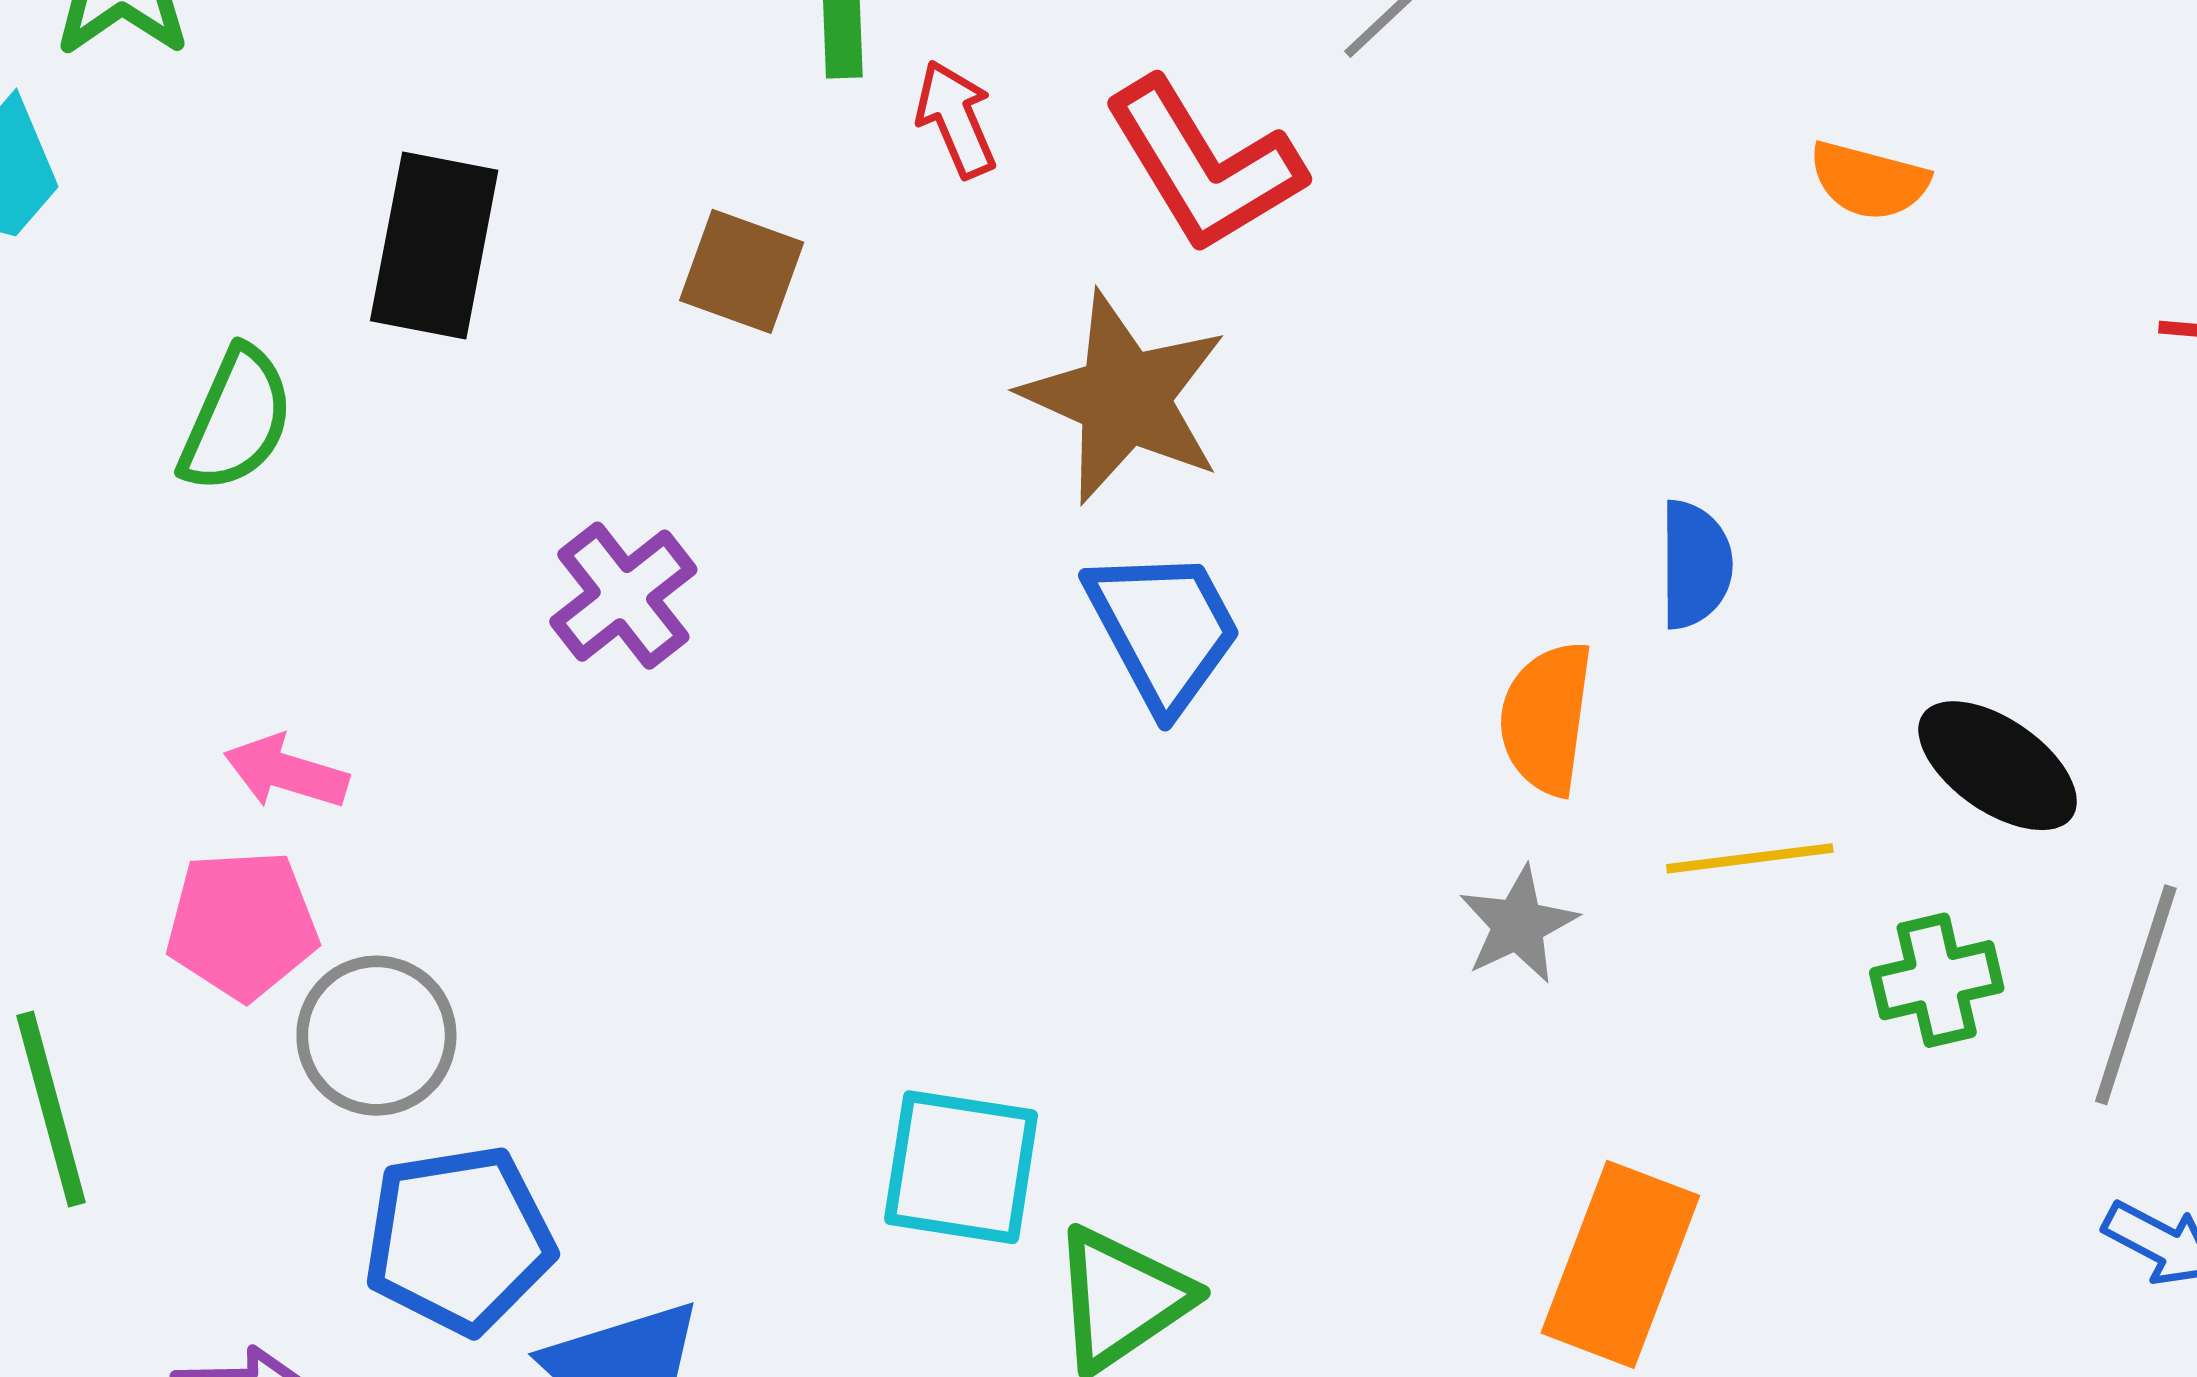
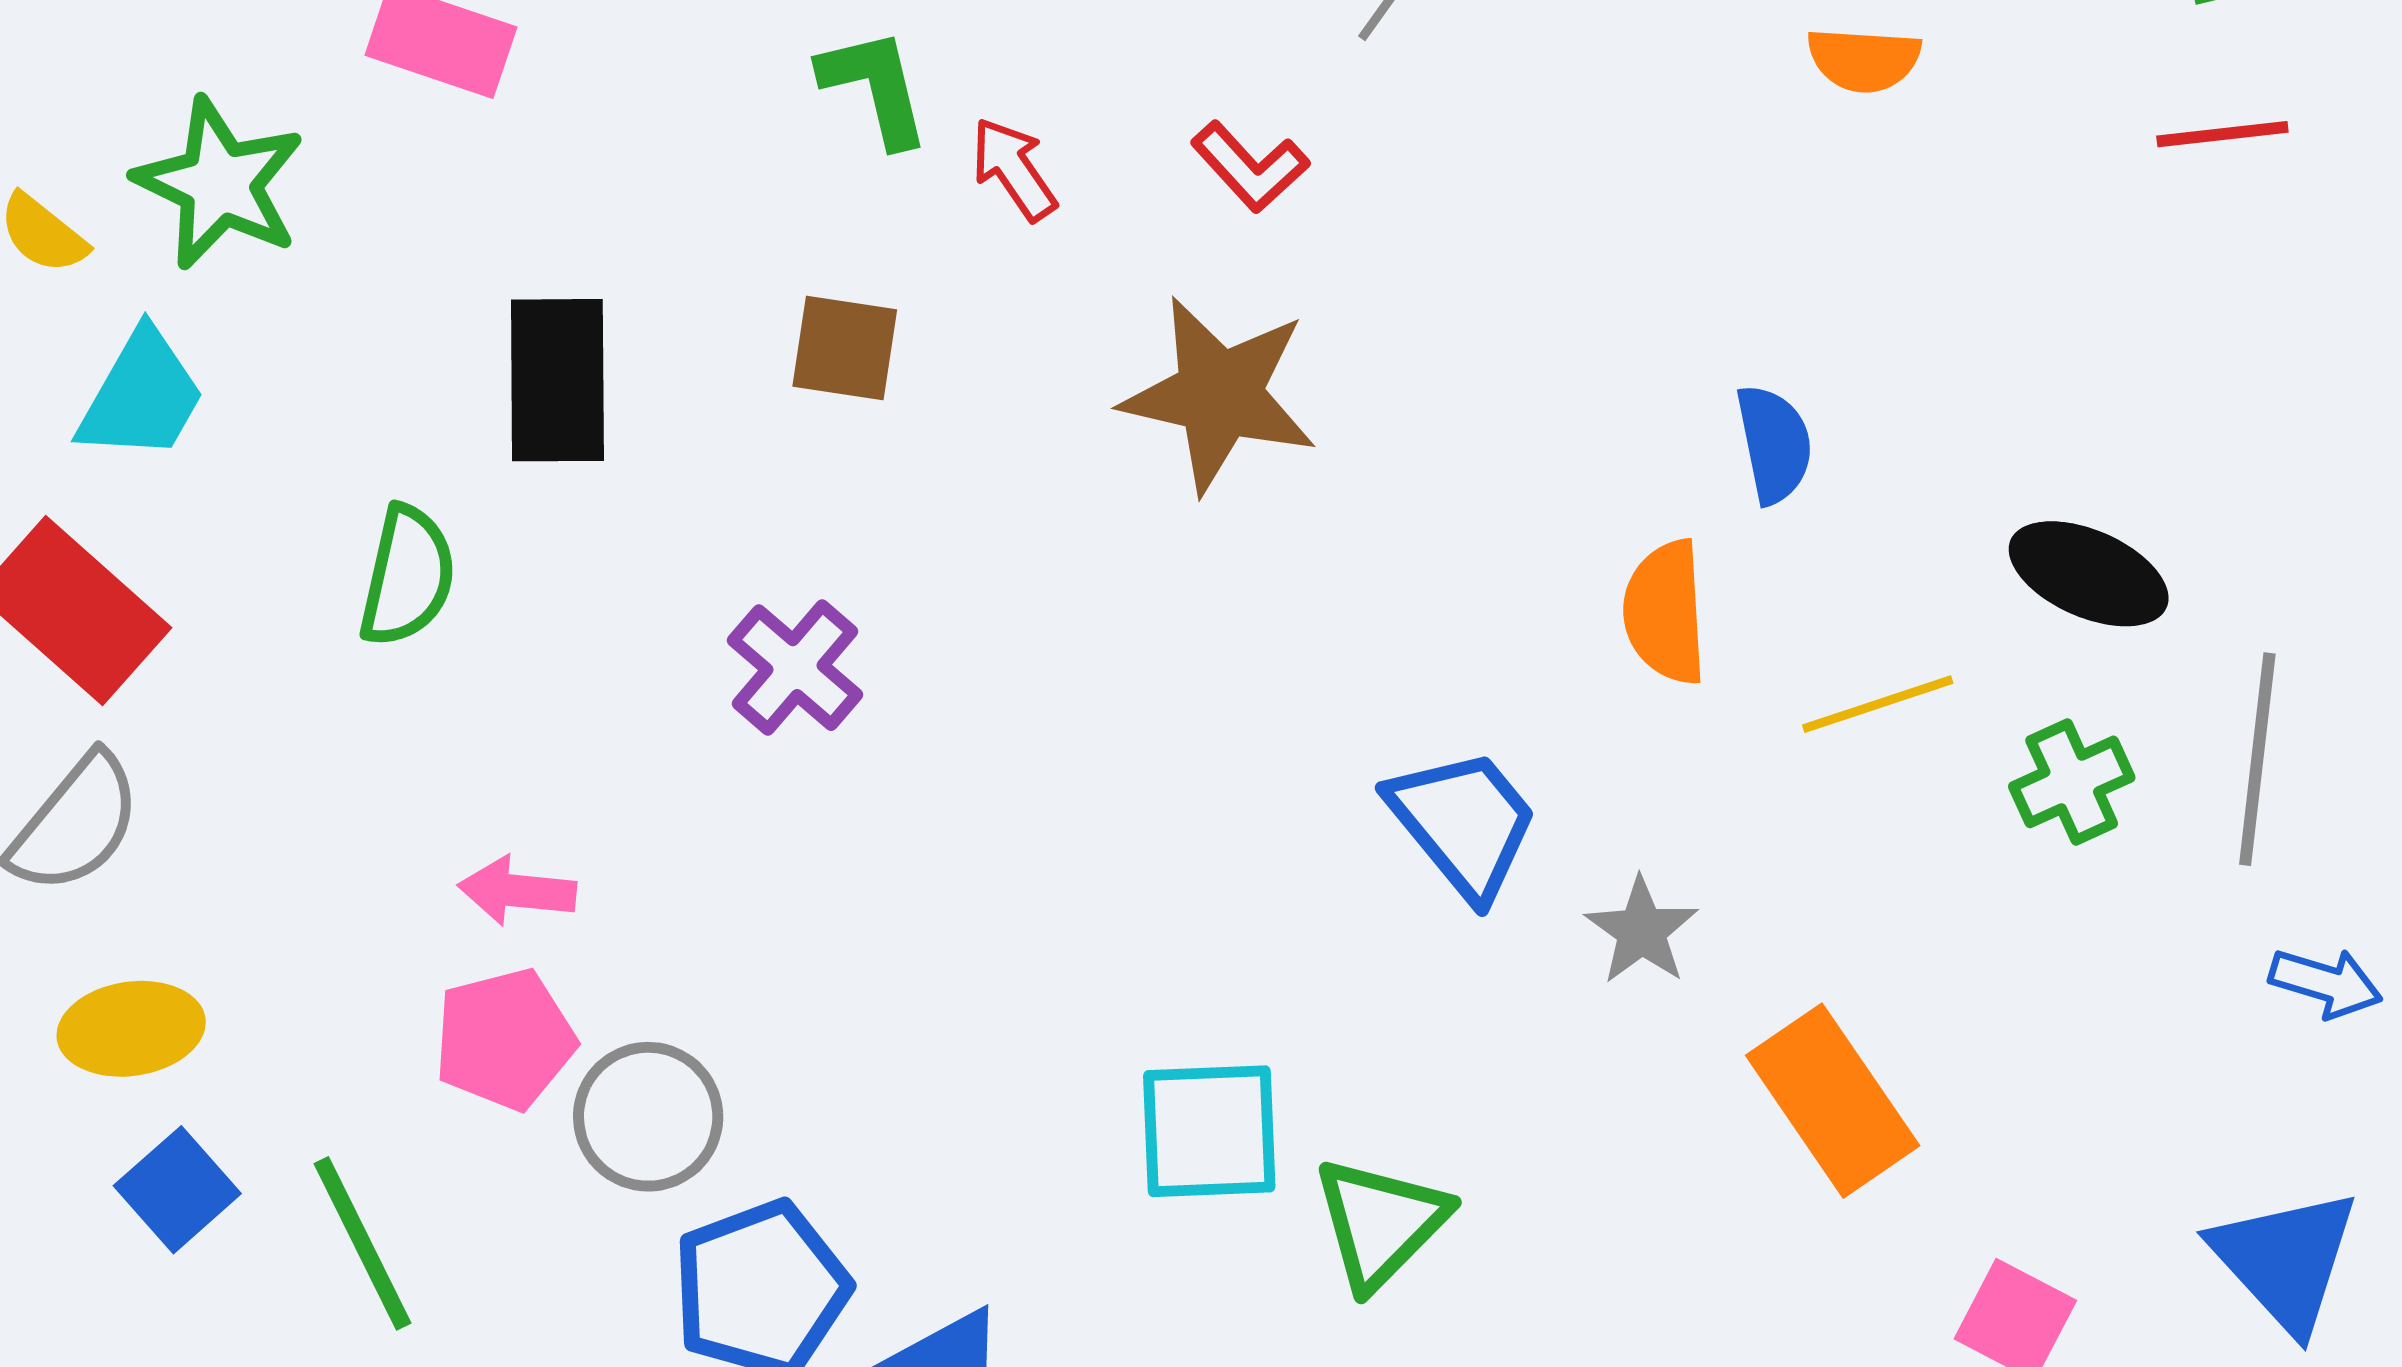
red L-shape: (1204, 165) -> (1250, 167), size x0.6
blue trapezoid: (1164, 629) -> (1463, 823), moved
gray star: (1518, 925) -> (1642, 931), moved
orange rectangle: (1620, 1264) -> (1833, 1101), turned -44

